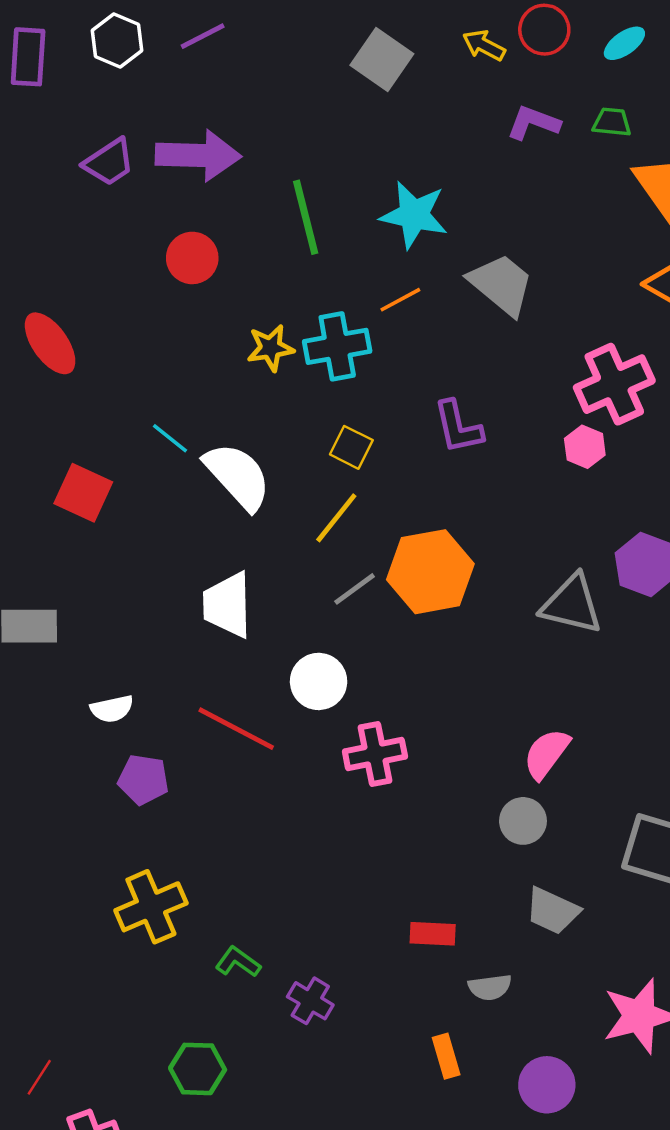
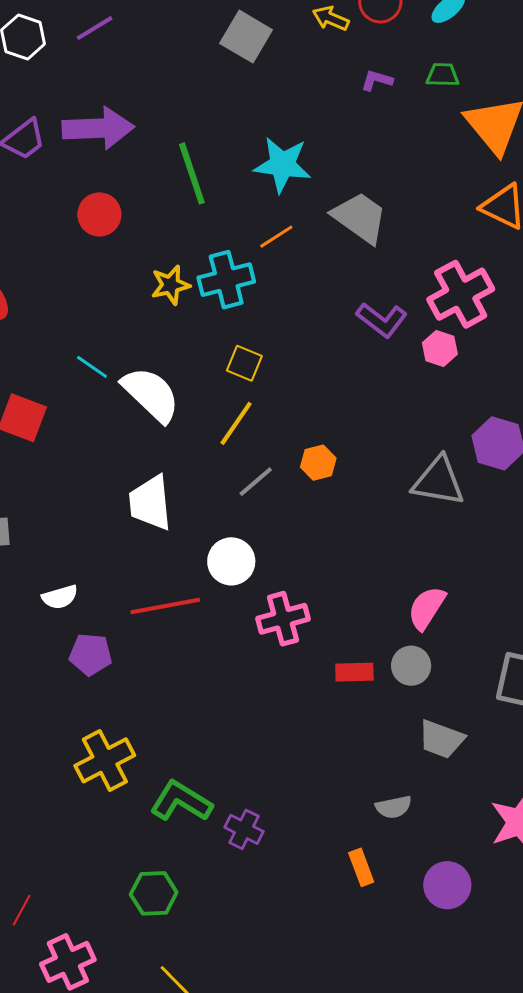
purple L-shape: (533, 123) -> (377, 80), size x0.7
purple L-shape: (458, 427) -> (382, 320), moved, turned -36
orange hexagon: (430, 572) -> (318, 463), size x0.5
red line: (236, 729) -> (165, 606), turned -34
red rectangle: (433, 934) -> (354, 672), moved
green L-shape: (238, 962) -> (181, 801), size x1.6

